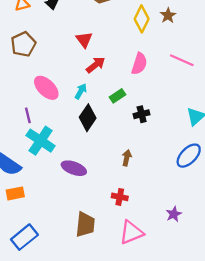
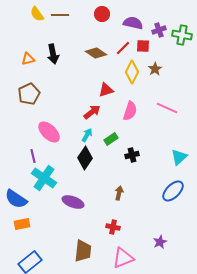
red triangle: (84, 40) -> (106, 90), moved, turned 49
cyan arrow: (81, 91) -> (87, 135), moved

